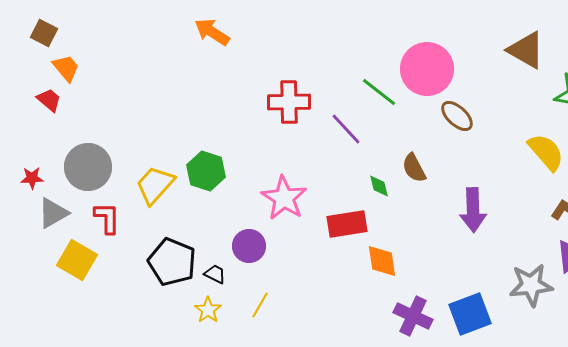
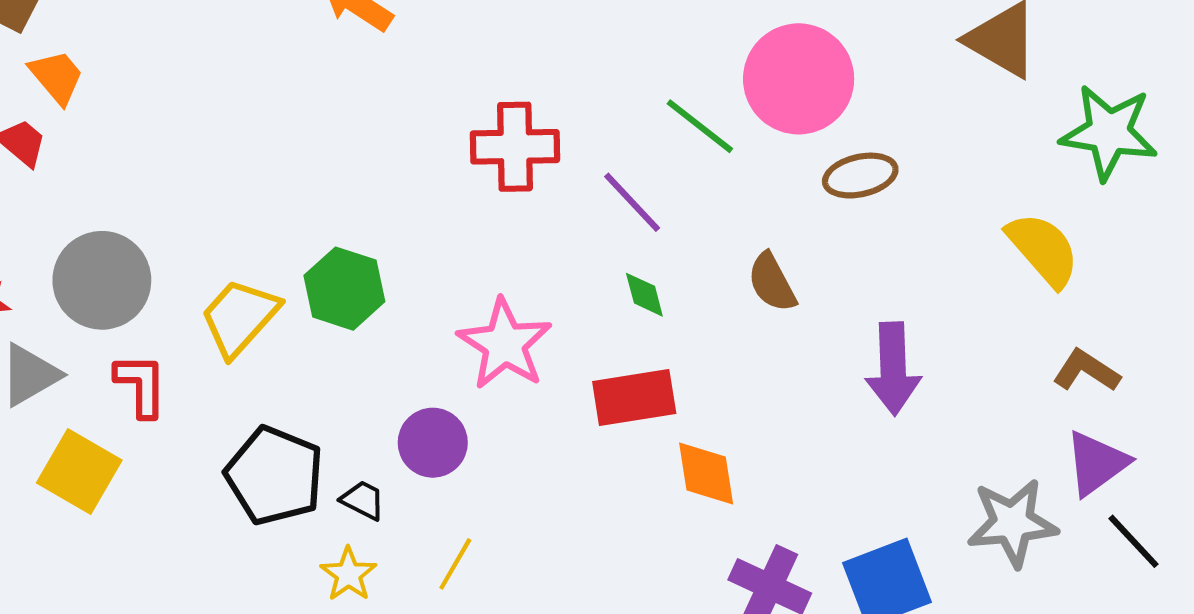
brown ellipse: (457, 116) -> (860, 176), turned -56
green diamond: (379, 186) -> (644, 295), moved

